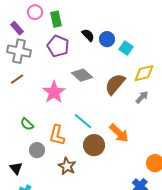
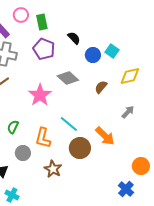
blue circle: (107, 39) -> (93, 55), moved
brown semicircle: (115, 84) -> (101, 87), size x0.6
gray arrow: (142, 97) -> (128, 112), moved
green semicircle: (27, 124) -> (13, 127), turned 72

